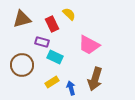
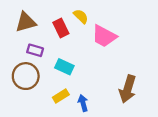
purple rectangle: (42, 42) -> (35, 50), moved
pink trapezoid: (89, 45) -> (104, 36), moved
brown arrow: (95, 79) -> (128, 89), moved

